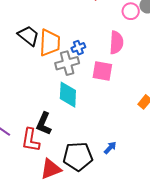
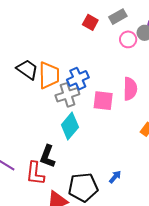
pink semicircle: (116, 43) -> (130, 89), moved
blue cross: (78, 48) -> (78, 79), size x1.5
cyan diamond: (68, 95) -> (70, 126), turned 40

